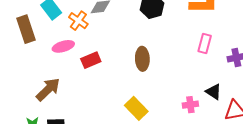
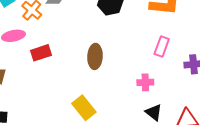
black triangle: (214, 92) -> (154, 112), moved
pink cross: (190, 105) -> (145, 82), moved

